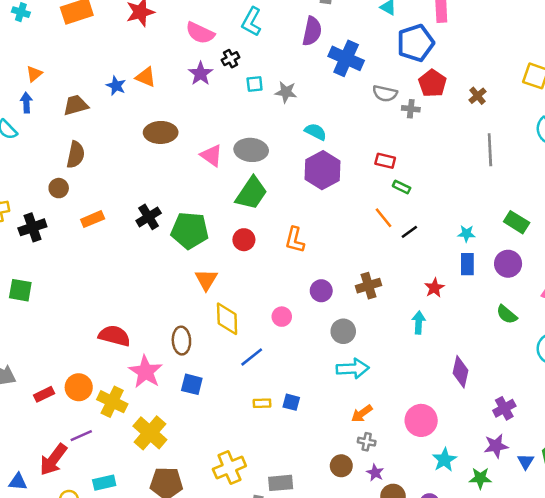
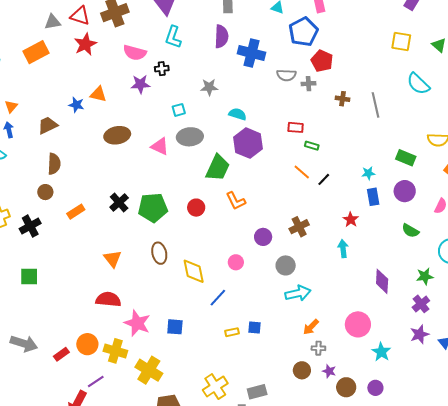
black cross: (231, 59) -> (162, 69), turned 32
purple star: (201, 74) -> (140, 84), turned -30
cyan square: (255, 84) -> (179, 110), moved
brown cross: (477, 96) -> (342, 99), moved, turned -32
green trapezoid: (251, 193) -> (218, 168), moved
orange L-shape: (295, 240) -> (236, 201), turned -30
orange triangle: (206, 280) -> (113, 259), moved
brown ellipse: (181, 341) -> (159, 253), moved
green star: (480, 478) -> (425, 276), moved

